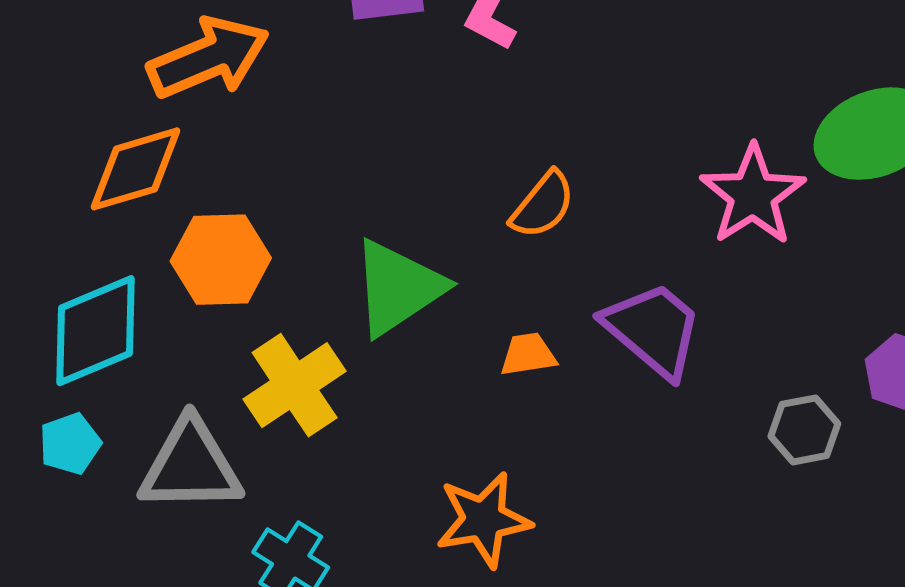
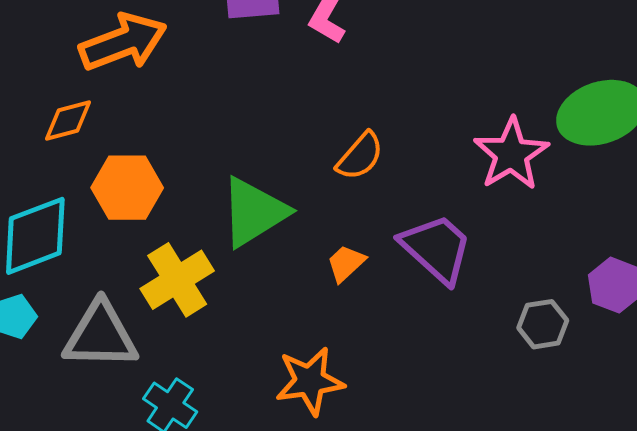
orange diamond: (136, 169) -> (68, 121), size x0.7
orange trapezoid: (528, 354) -> (346, 263), turned -36

